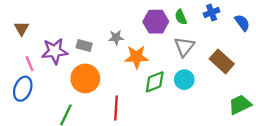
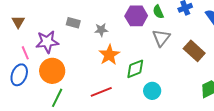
gray rectangle: (84, 45) -> (73, 23), moved
orange star: (136, 57) -> (109, 55), moved, turned -30
orange circle: (85, 78) -> (52, 71), moved
cyan circle: (184, 80) -> (152, 91), moved
red line: (116, 108) -> (101, 92), turned 65

